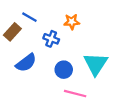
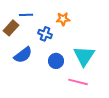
blue line: (29, 17) -> (26, 15), turned -32
pink line: (75, 94) -> (78, 82), moved

